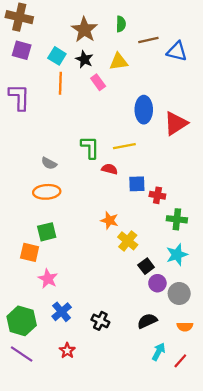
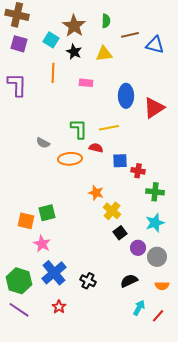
cyan square: (57, 56) -> (51, 40), moved
pink rectangle: (98, 82) -> (86, 83), moved, turned -48
orange ellipse: (47, 192) -> (70, 159), moved
green square: (47, 232) -> (47, 213), moved
black square: (146, 266) -> (120, 233), moved
blue cross: (62, 312) -> (54, 273), size x1.4

